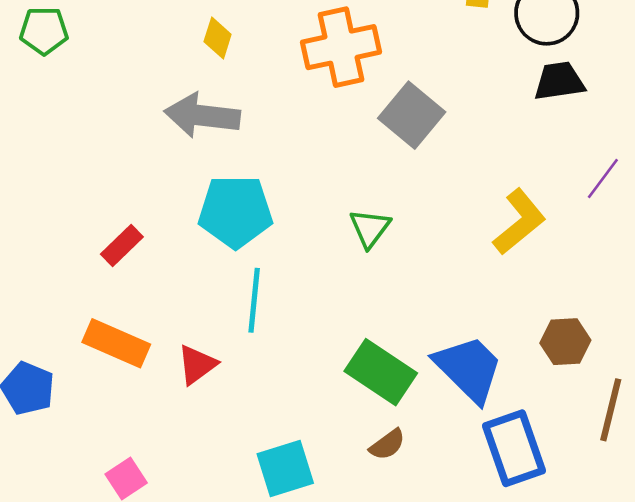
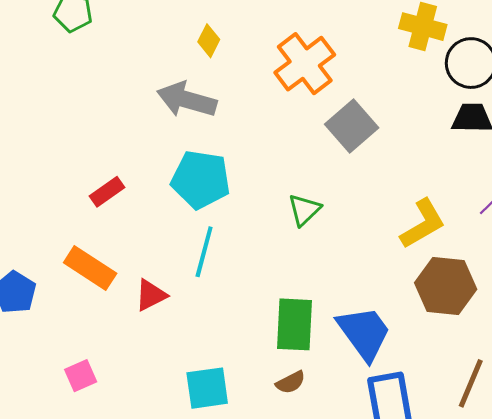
orange cross: (341, 47) -> (305, 64), turned -34
brown hexagon: (565, 342) -> (446, 286), moved, size x1.5
green rectangle: (381, 372) -> (294, 324), turned 50

